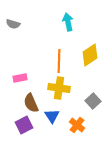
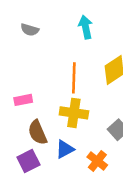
gray semicircle: (13, 24) -> (30, 30), moved
blue triangle: (52, 116) -> (65, 149), turned 35

